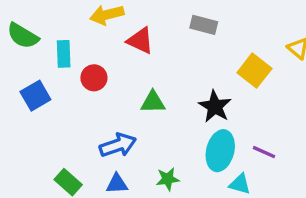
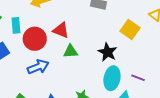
red triangle: (140, 41) -> (61, 30), moved
red circle: (94, 78) -> (35, 39), size x1.5
blue arrow: (118, 145) -> (38, 67), moved

